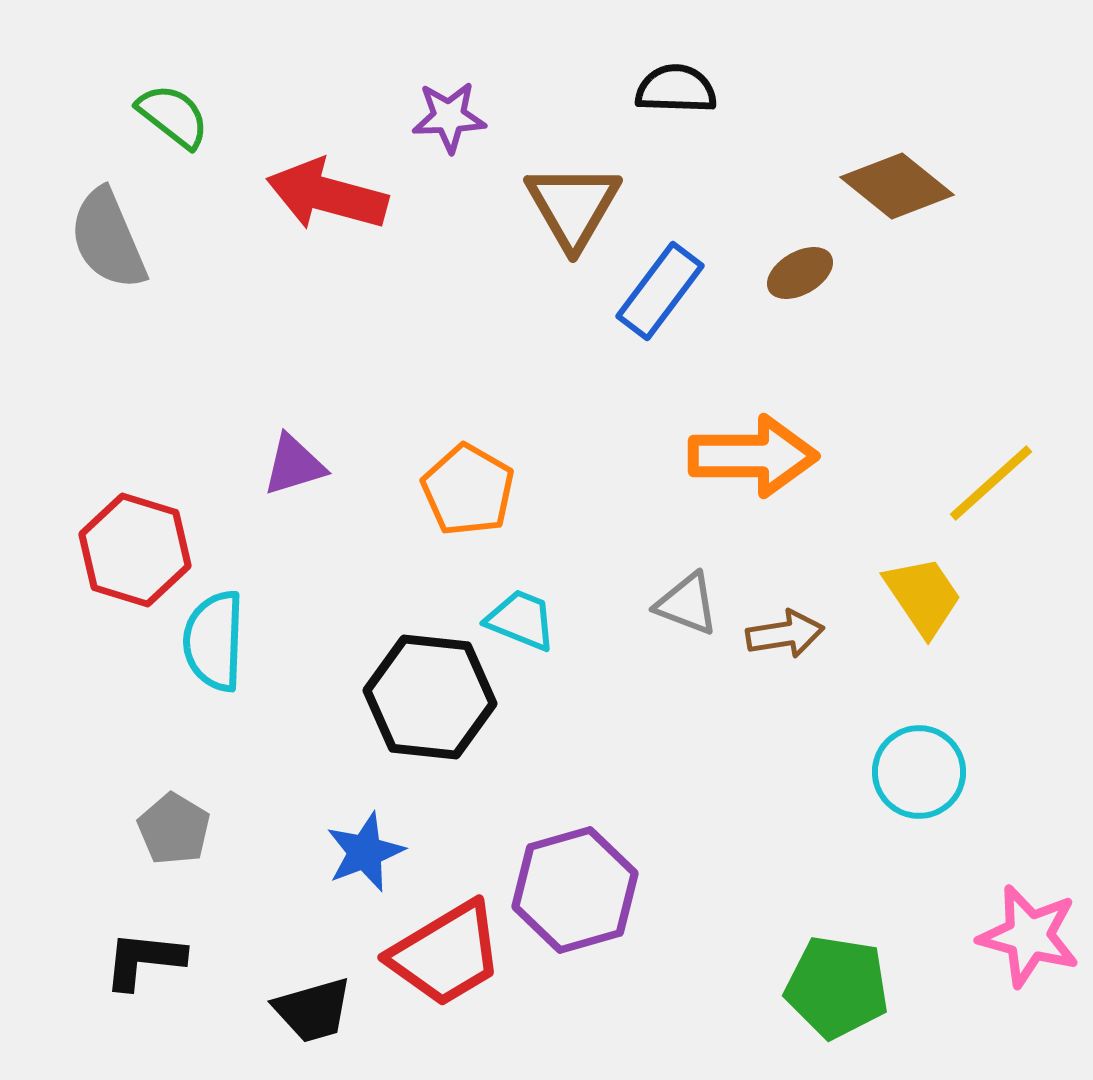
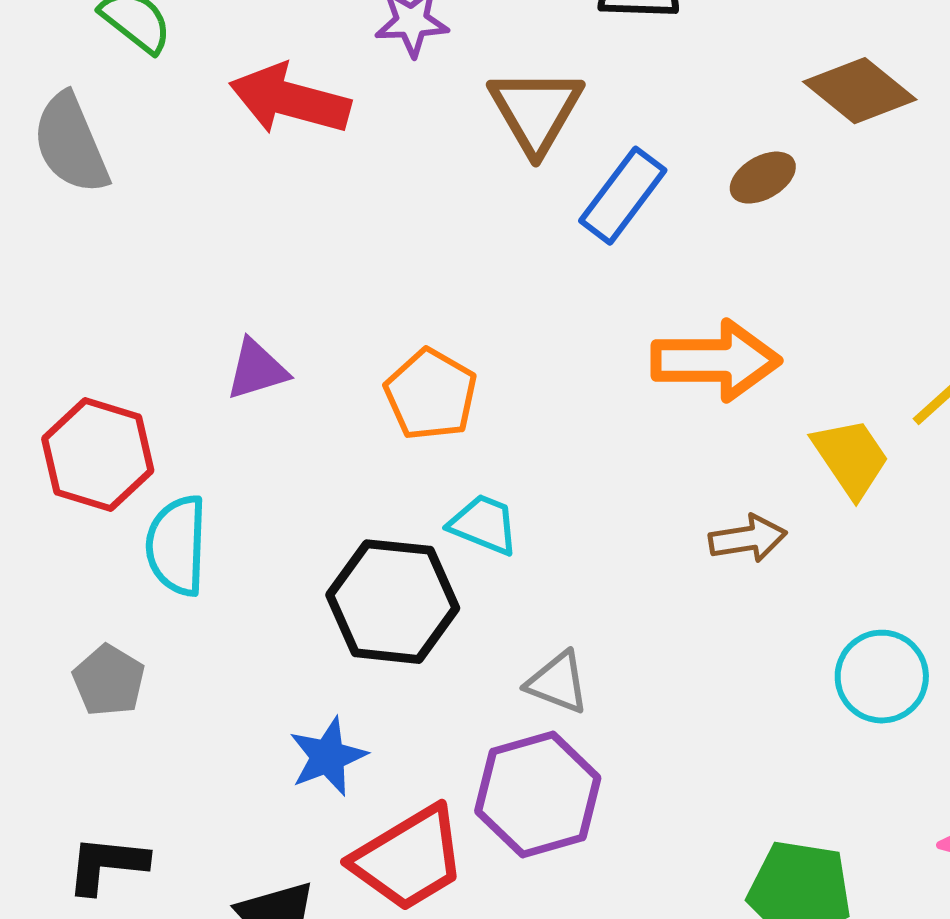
yellow trapezoid: (923, 596) -> (851, 458), moved
gray triangle: (687, 604) -> (558, 683), moved
gray pentagon: (174, 829) -> (109, 681), moved

